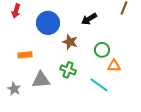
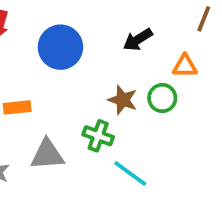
brown star: (70, 42) -> (123, 100), moved
orange triangle: (114, 66) -> (185, 66), moved
cyan line: (99, 85) -> (130, 173), moved

